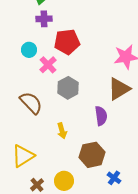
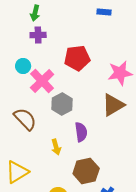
red pentagon: (67, 42) -> (77, 58), moved
pink cross: (48, 65) -> (42, 81), size x1.4
purple semicircle: (101, 116) -> (81, 132), moved

